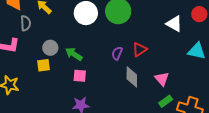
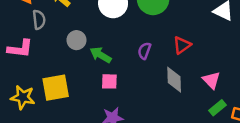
gray circle: (50, 48) -> (76, 40), moved
purple semicircle: (117, 53) -> (144, 51), moved
yellow square: (44, 65) -> (56, 88), moved, size x1.6

